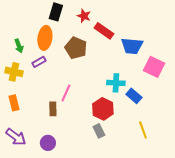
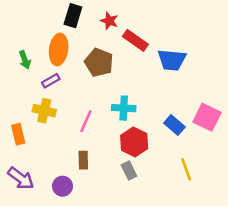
pink square: (154, 67) -> (207, 117), moved
yellow cross: (14, 72) -> (44, 111), moved
cyan cross: (116, 83) -> (124, 108), moved
brown rectangle: (53, 109) -> (83, 160), moved

